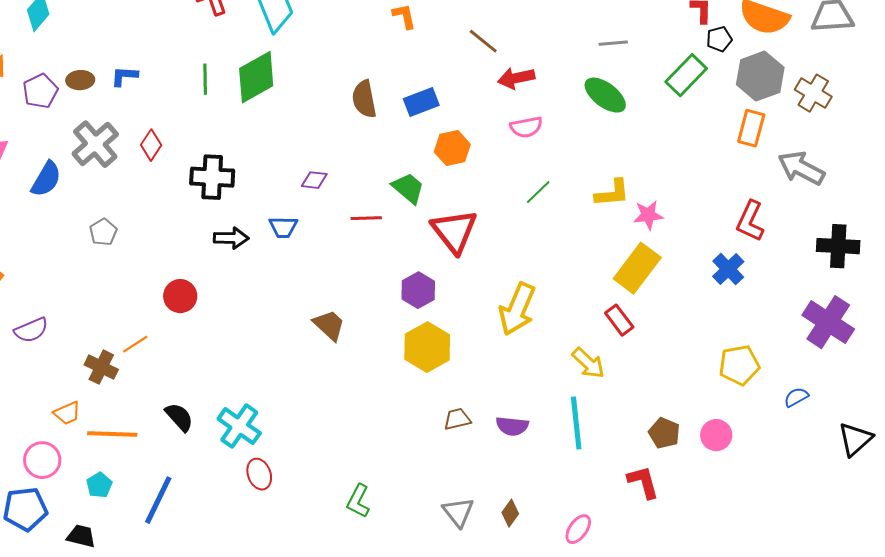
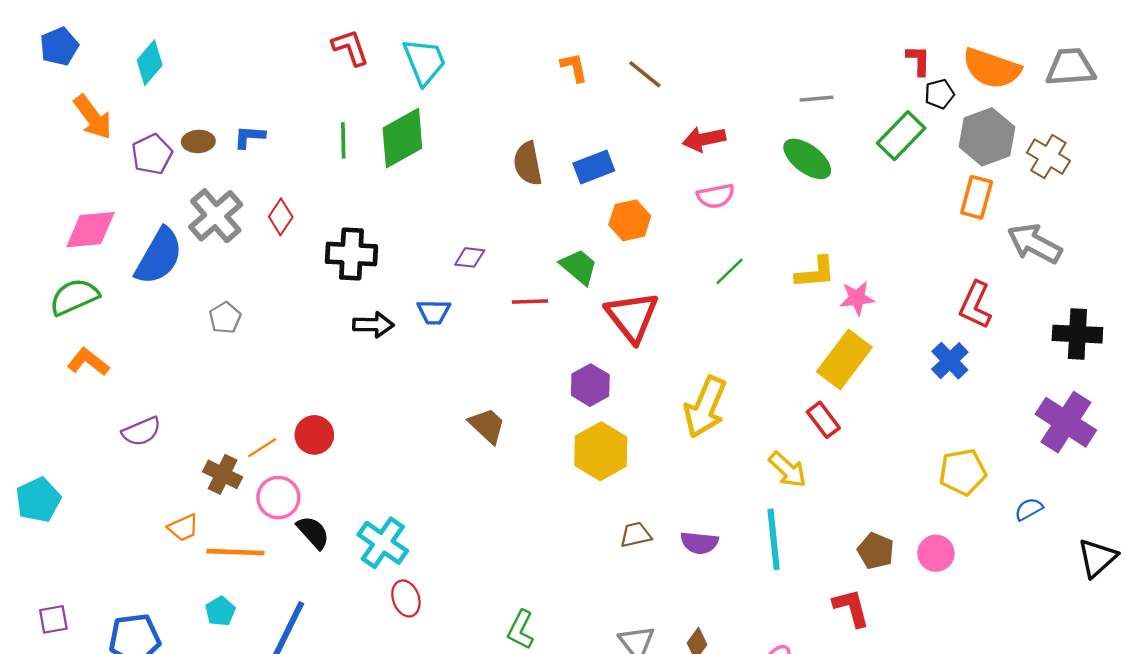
brown line: (483, 41) -> (645, 74), moved
blue semicircle: (46, 179) -> (159, 256), size x1.4
red circle: (180, 296) -> (314, 435), moved
pink circle: (42, 460) -> (278, 498), moved

